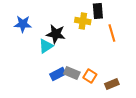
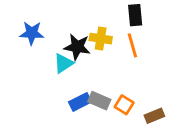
yellow cross: (83, 21) -> (101, 39), moved
orange line: (112, 33) -> (132, 45), moved

